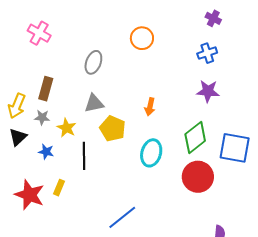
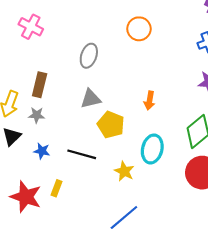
yellow star: (67, 128) -> (124, 171), moved
black line: (84, 156) -> (82, 154), turned -72

